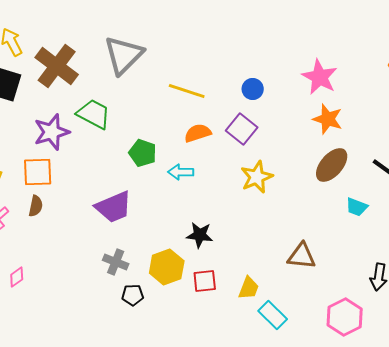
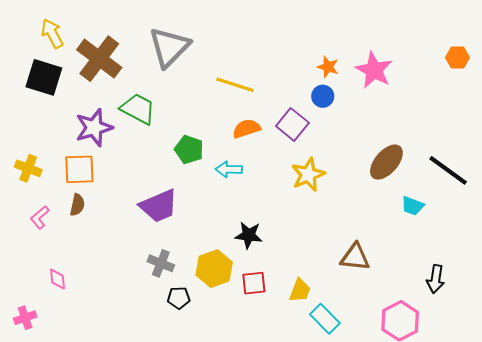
blue circle: (253, 89) -> (323, 96), moved
orange star: (328, 119) -> (328, 67), moved, size x0.7
pink diamond: (17, 277) -> (57, 279), turned -60

